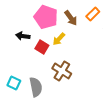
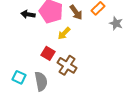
black arrow: (23, 36) -> (28, 14), moved
red square: (42, 47) -> (48, 53), moved

